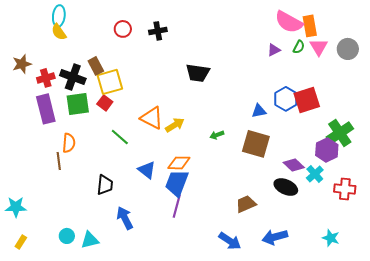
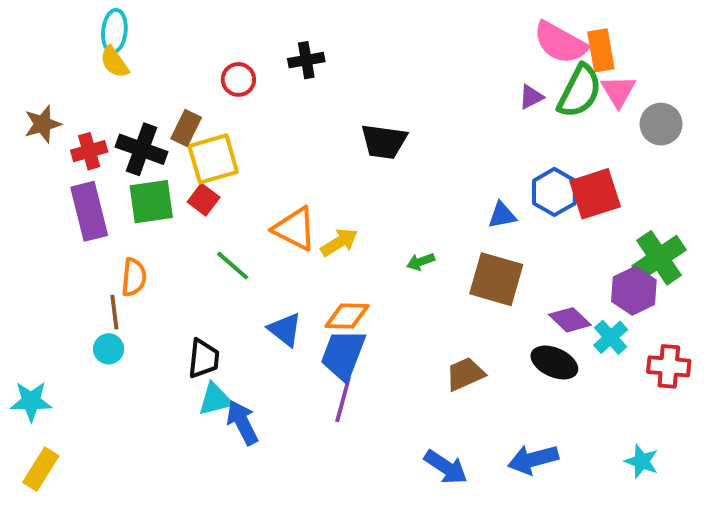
red circle: (123, 29) -> (238, 79), moved
green semicircle: (299, 47) -> (580, 91), size x2.0
gray circle: (348, 49) -> (661, 124), moved
brown rectangle: (96, 66) -> (186, 128), turned 54
brown trapezoid: (246, 204) -> (465, 374), moved
cyan circle: (67, 236) -> (109, 349), moved
cyan triangle: (90, 240) -> (215, 399), moved
yellow rectangle: (21, 242) -> (41, 469), size x1.5

